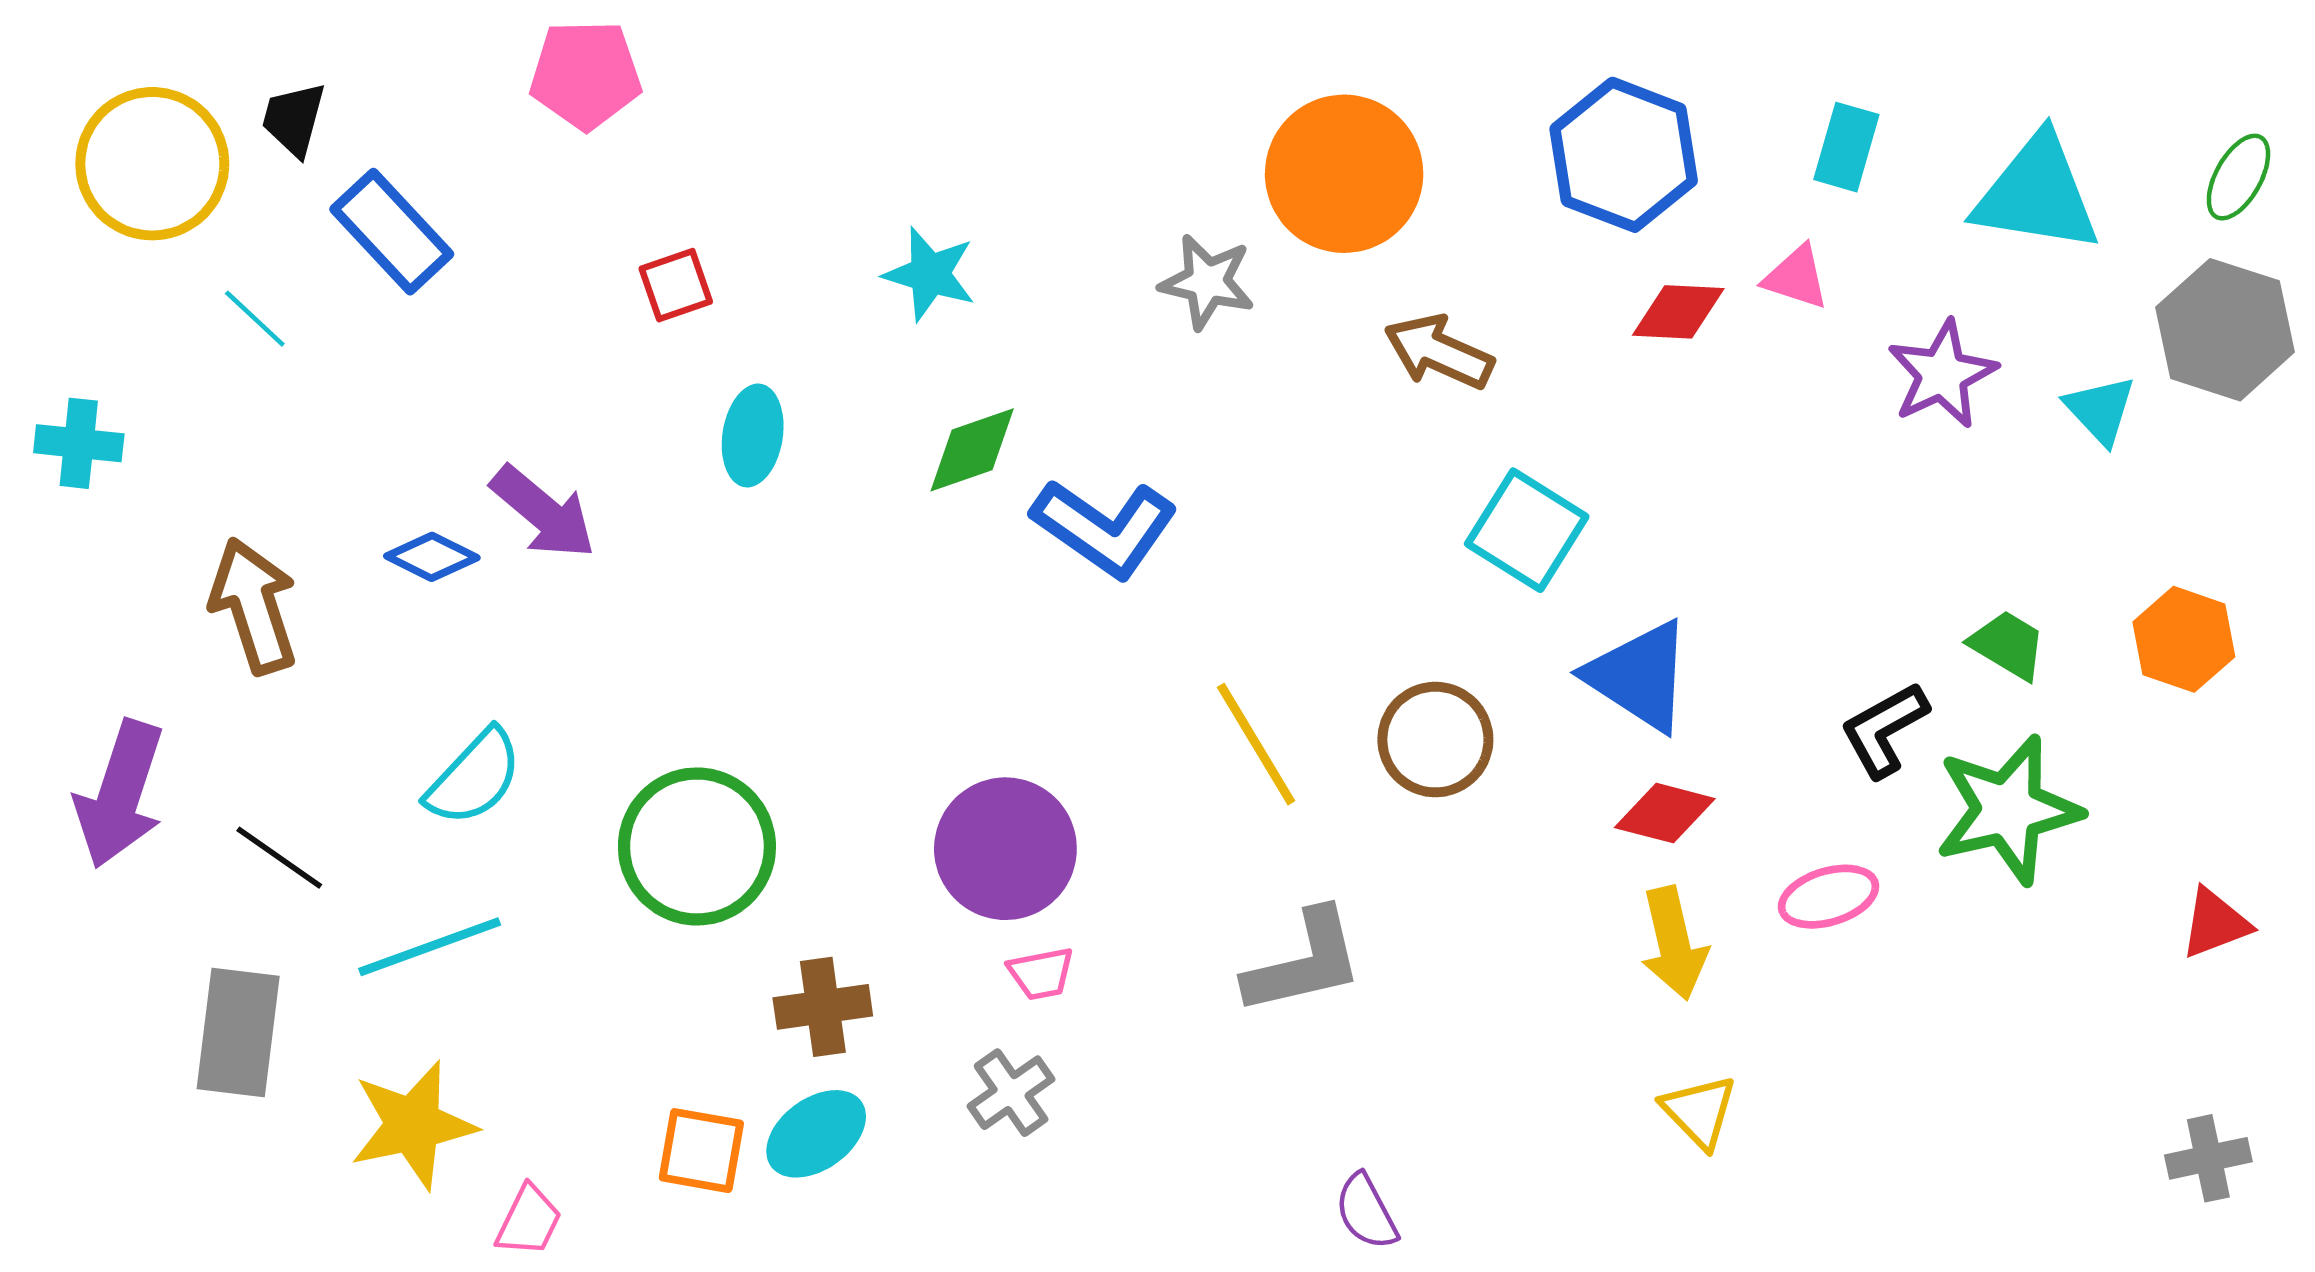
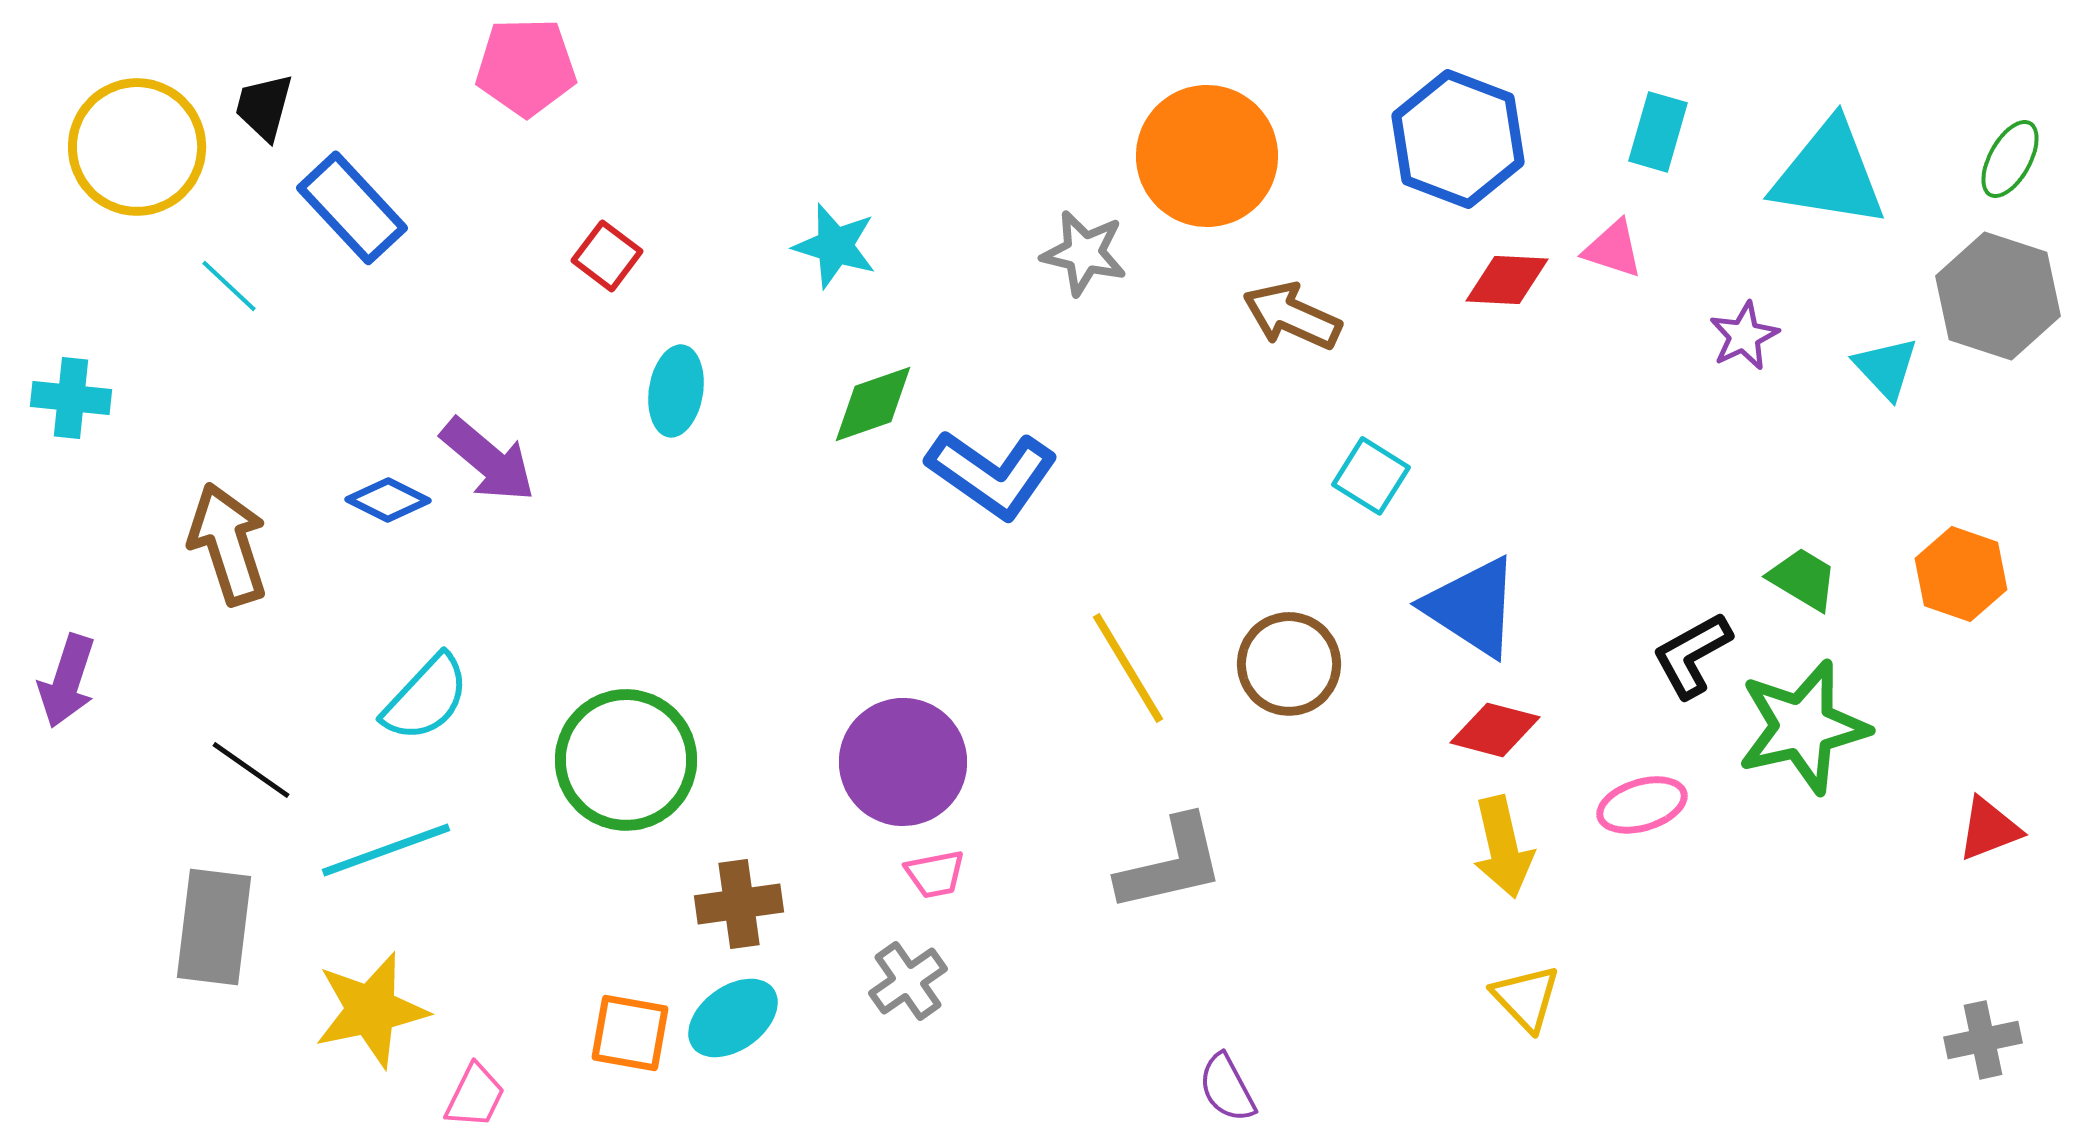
red square: (676, 285) -> (607, 256), turned -34
purple star: (1942, 374) -> (1744, 336), size x0.7
cyan square: (1527, 530) -> (1371, 476), size x0.7
purple arrow: (120, 794) -> (67, 681), moved, size x0.7

